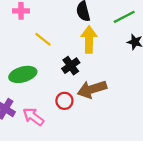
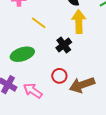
brown arrow: (92, 89) -> (82, 85), moved

